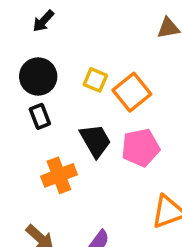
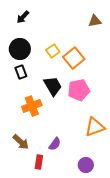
yellow square: (95, 80) -> (53, 51), turned 32

